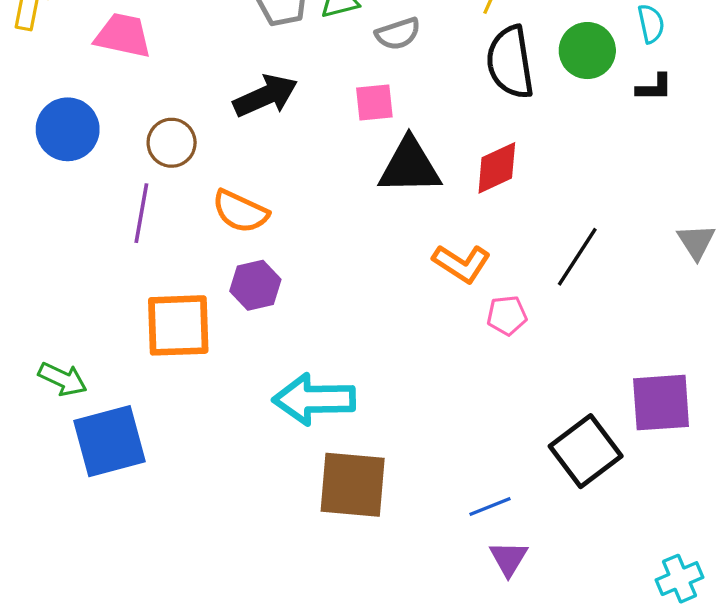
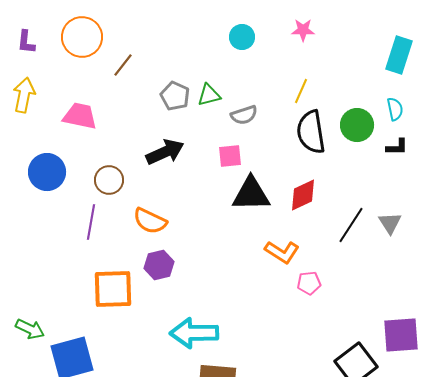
gray triangle: (696, 242) -> (390, 223), moved
black line: (577, 257) -> (351, 225), moved
green arrow: (63, 379) -> (30, 329), moved

